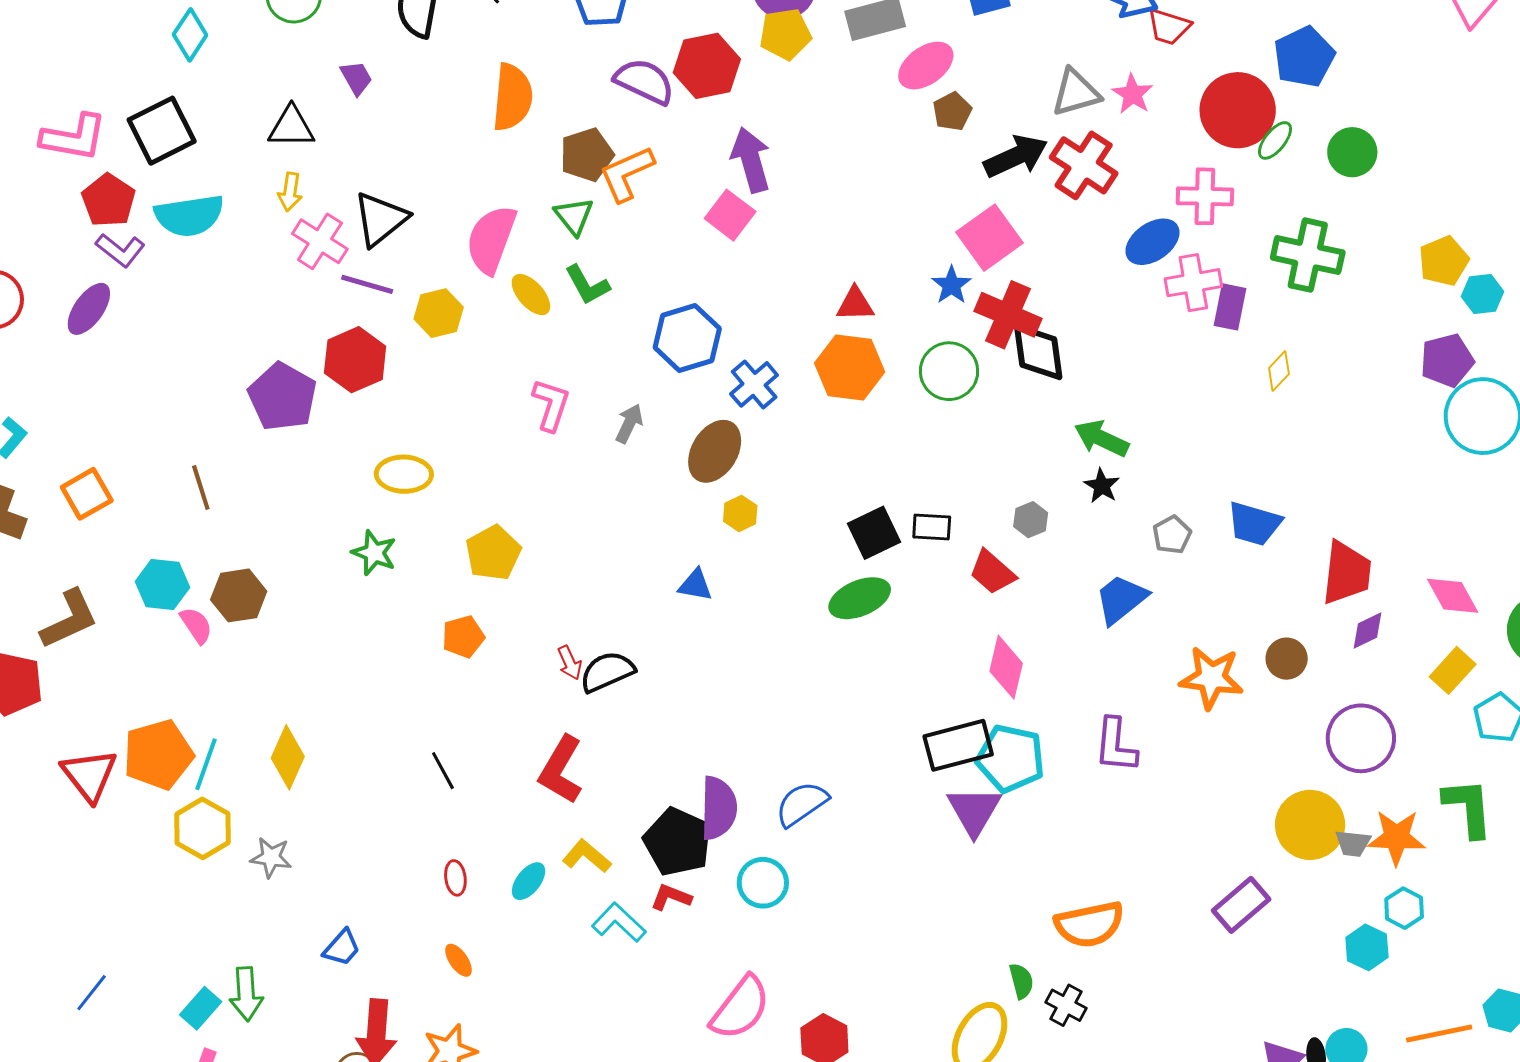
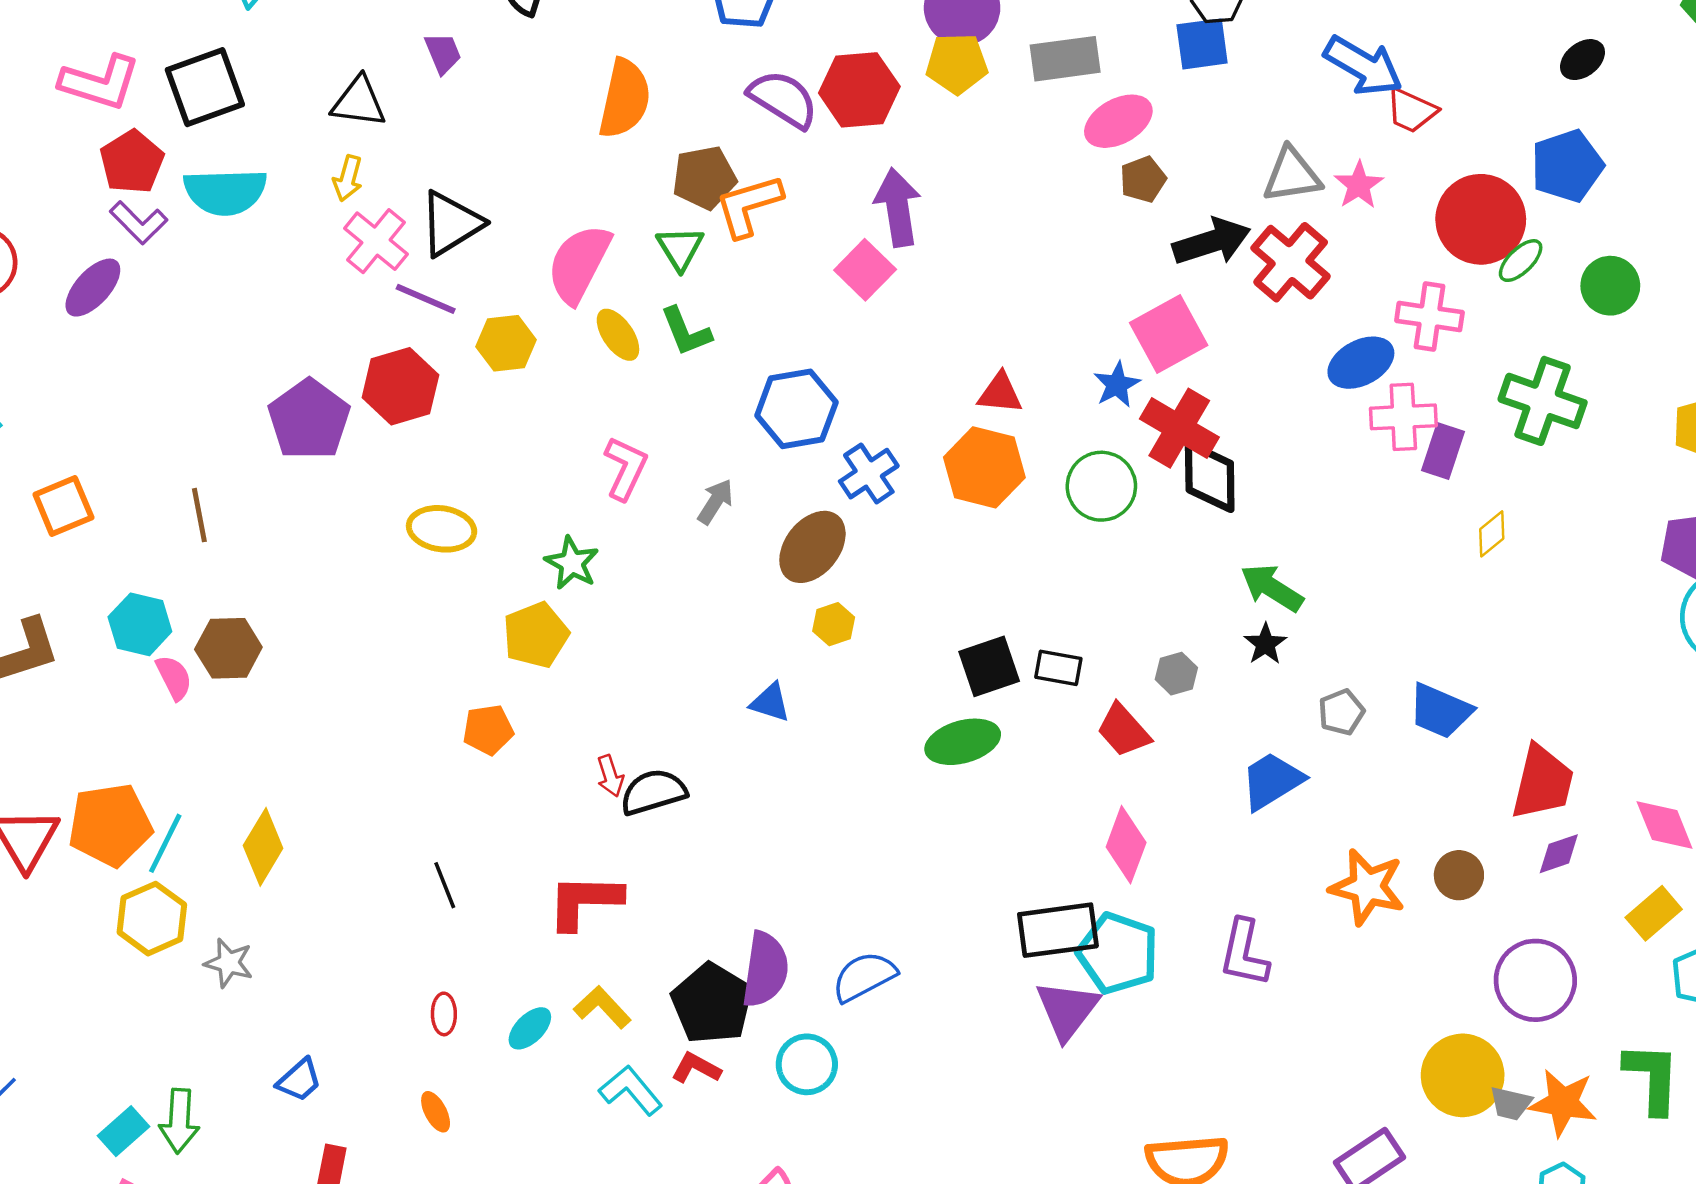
green star: (374, 553) -> (572, 563), moved
red L-shape: (561, 770) -> (584, 901), turned 54

